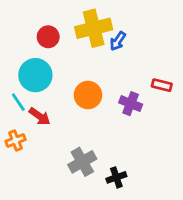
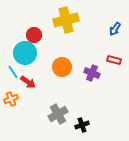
red circle: (48, 37) -> (34, 35), moved
blue arrow: (118, 41) -> (115, 29), moved

